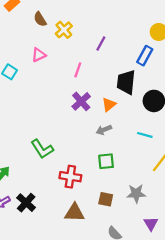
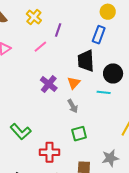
yellow cross: (64, 30) -> (34, 17), moved
pink line: (78, 70) -> (40, 47), moved, turned 40
gray arrow: (104, 130) -> (73, 106), turned -88
cyan line: (145, 135) -> (104, 92), moved

